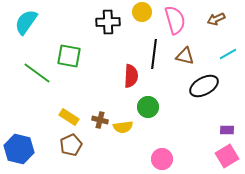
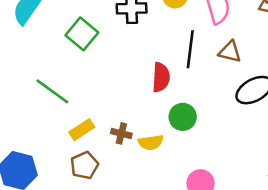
green square: (69, 56) -> (82, 34), moved, turned 30
green line: (37, 73) -> (52, 91), moved
yellow rectangle: (69, 117) -> (82, 130), turned -66

